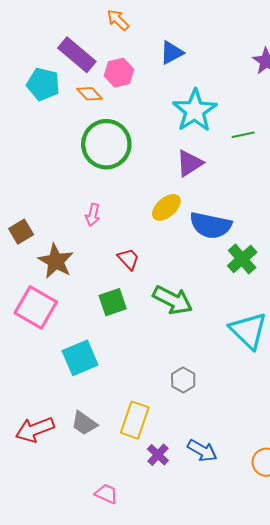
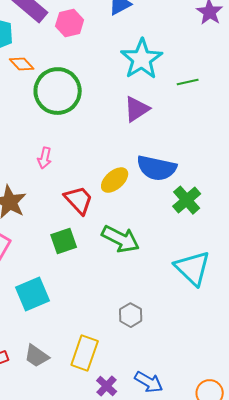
orange diamond: (89, 94) -> (22, 64), moved
yellow ellipse: (166, 207) -> (115, 180), moved
red trapezoid: (128, 259) -> (79, 200), size x1.4

